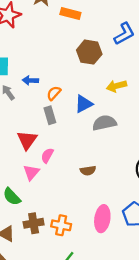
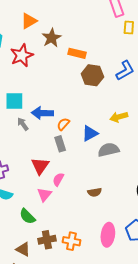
brown hexagon: (89, 52) -> (92, 75), moved
blue arrow: (30, 80) -> (42, 113), size x1.5

